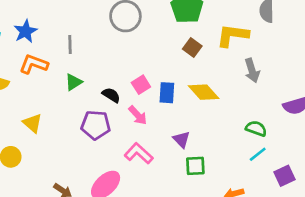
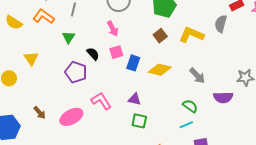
gray arrow: (252, 70) -> (197, 76), moved, turned -42
green triangle: (74, 82) -> (69, 37), turned -40
yellow diamond: (204, 92) -> (160, 70), turned -50
pink arrow: (138, 115) -> (113, 29), moved
purple triangle: (181, 139) -> (135, 99), turned -48

